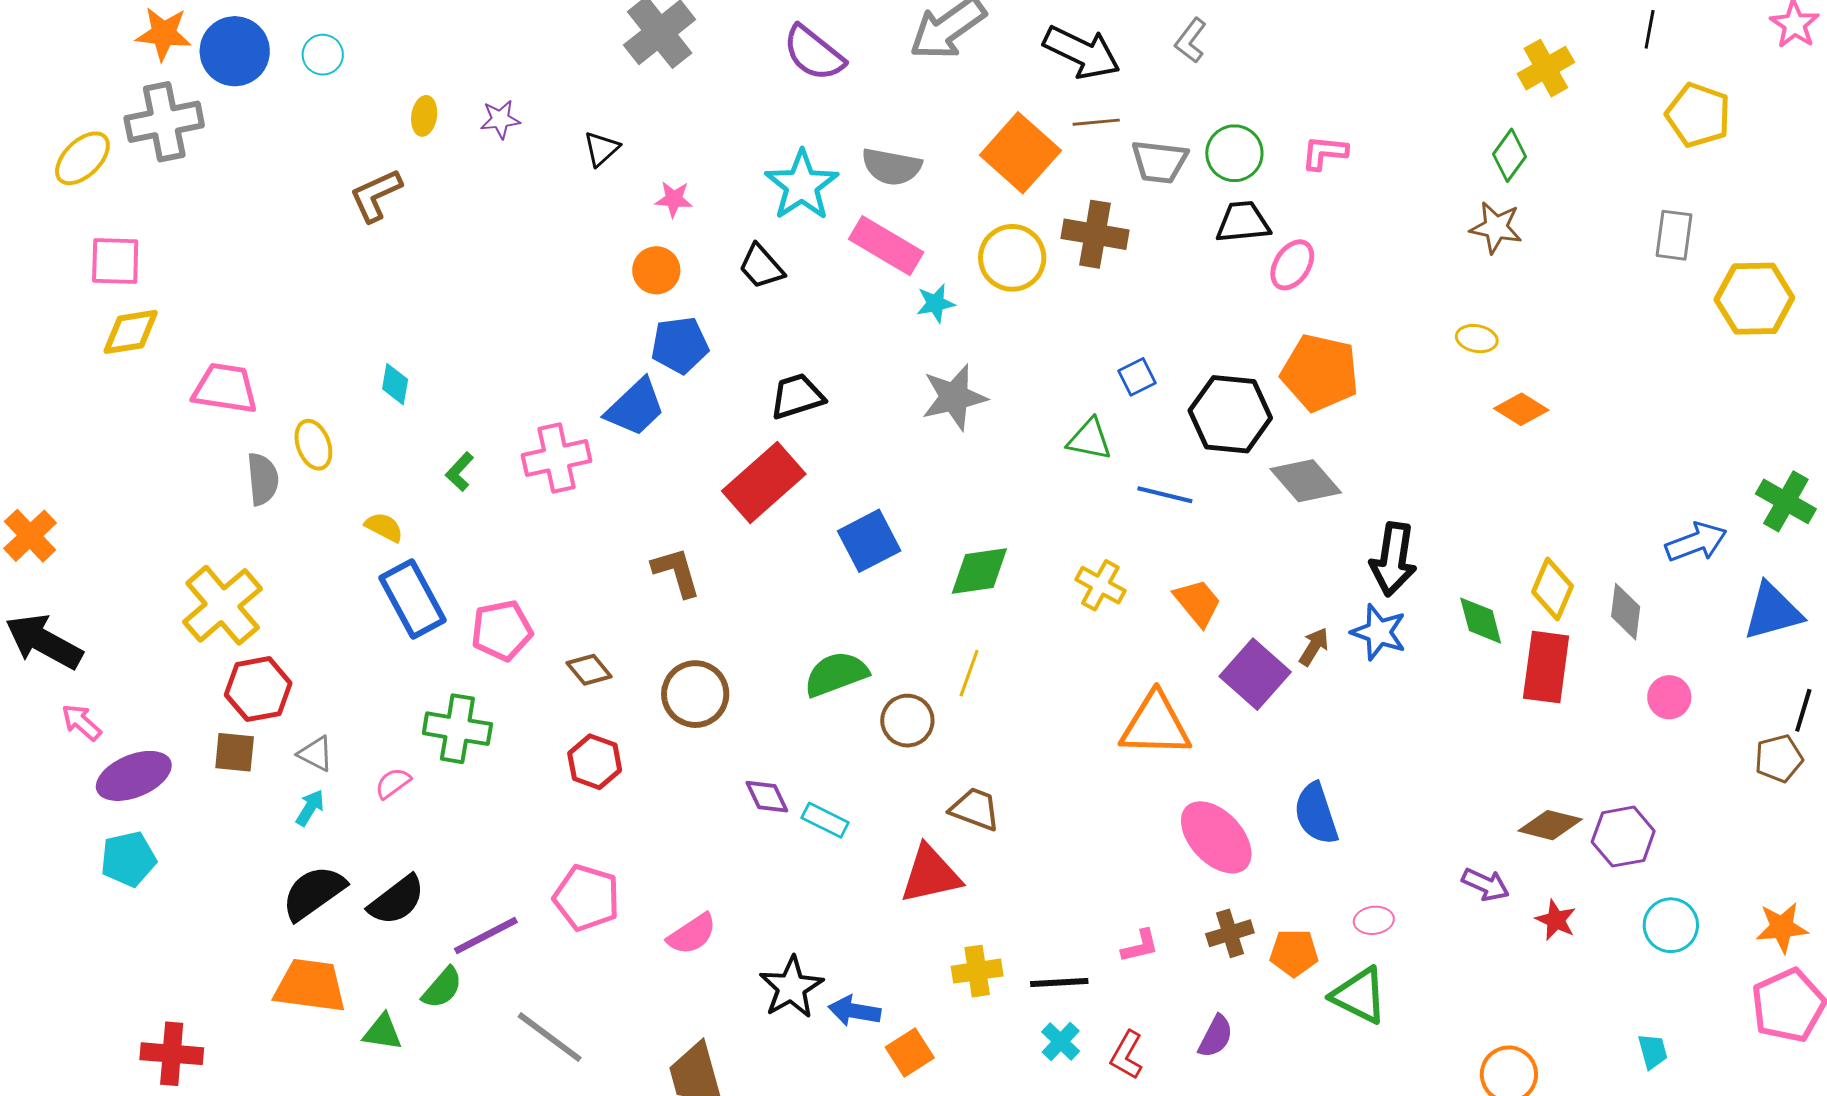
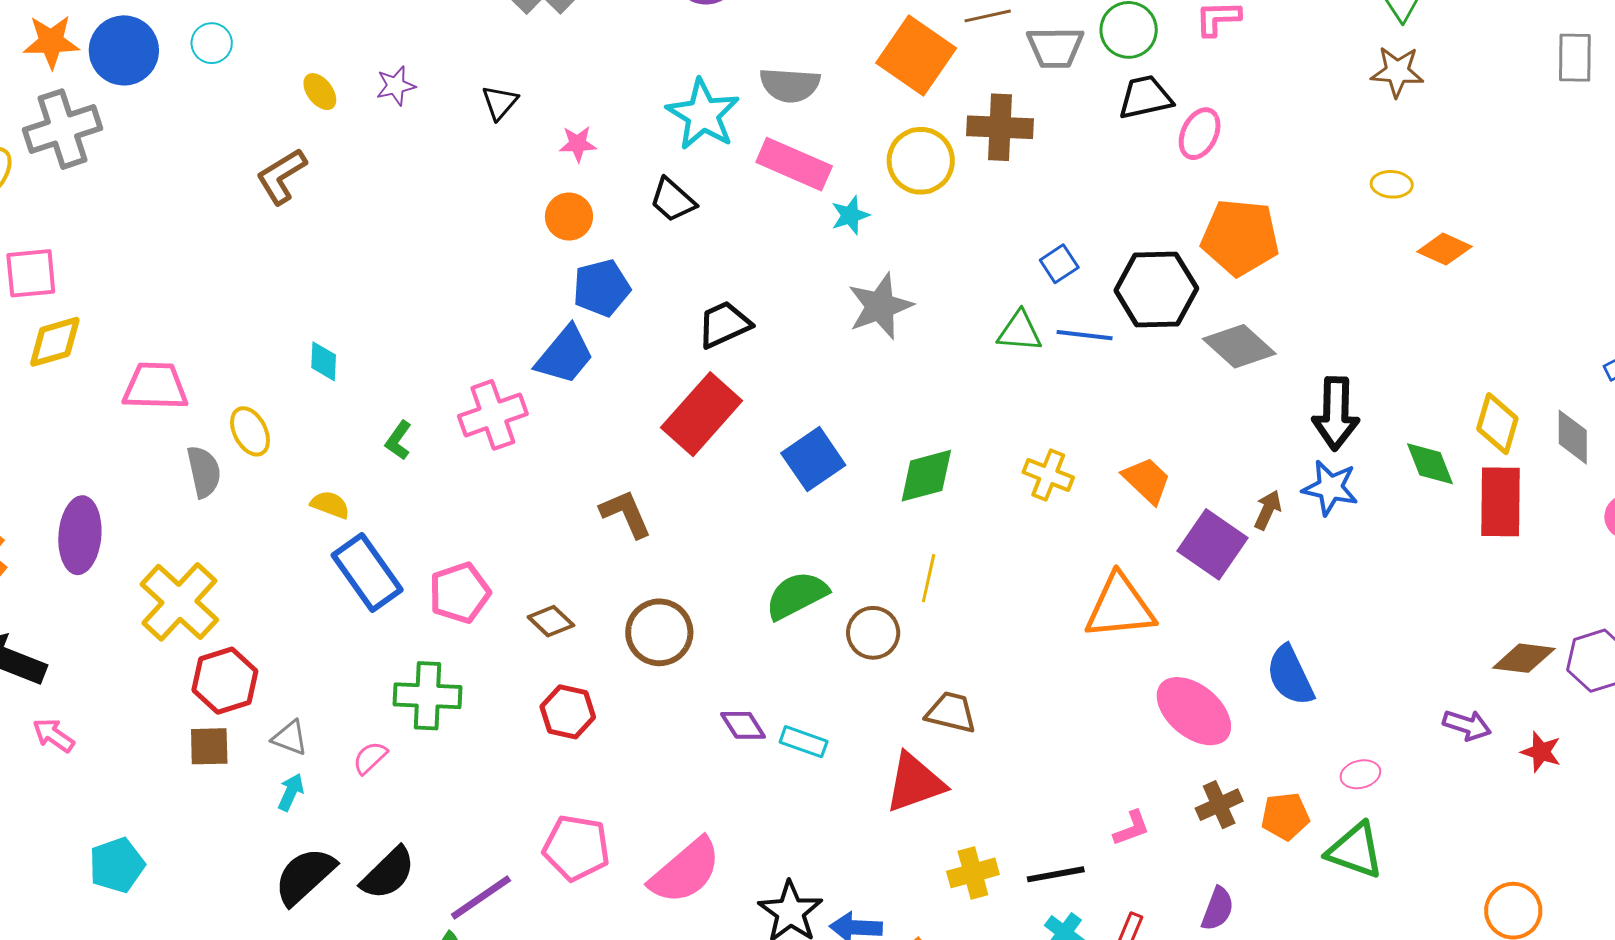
yellow ellipse: (424, 116) -> (320, 92), turned -39
blue line: (1165, 495) -> (1085, 335), moved
purple ellipse: (134, 776) -> (80, 535), moved, turned -56
pink semicircle: (692, 934) -> (685, 871), size x1.5

